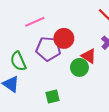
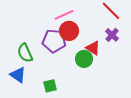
pink line: (35, 22) -> (64, 15), moved
green square: (52, 96) -> (50, 86), moved

